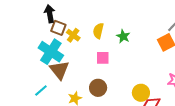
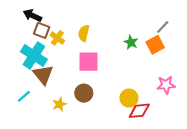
black arrow: (50, 14) -> (32, 15), turned -54
green star: (123, 36) -> (131, 42), moved
pink square: (103, 58) -> (89, 62), size x1.5

